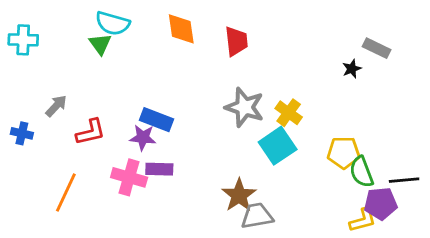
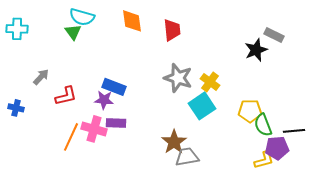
black star: (352, 69) -> (256, 50), size x1.6
blue cross: (22, 133) -> (16, 108), moved
orange line: (66, 192) -> (71, 137), moved

